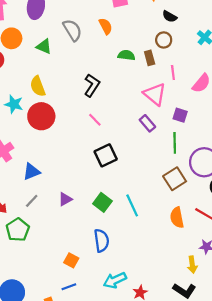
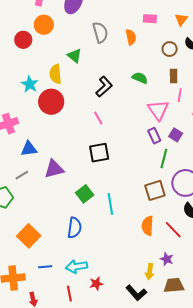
brown circle: (164, 40) -> (170, 49), moved
green triangle: (44, 46) -> (74, 56), moved
green semicircle: (126, 55) -> (140, 78), moved
brown rectangle: (150, 58) -> (174, 76), moved
purple rectangle: (147, 123) -> (154, 136), moved
purple triangle: (65, 199) -> (54, 169), moved, size x1.5
orange square: (71, 260) -> (29, 236), moved, size x1.6
blue line: (69, 287) -> (45, 267), moved

